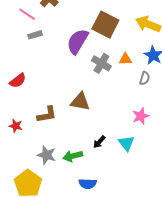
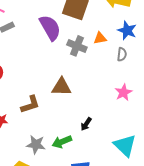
purple semicircle: (78, 41) -> (50, 28), turned 128
cyan triangle: (126, 143) -> (125, 145), moved, size x1.4

